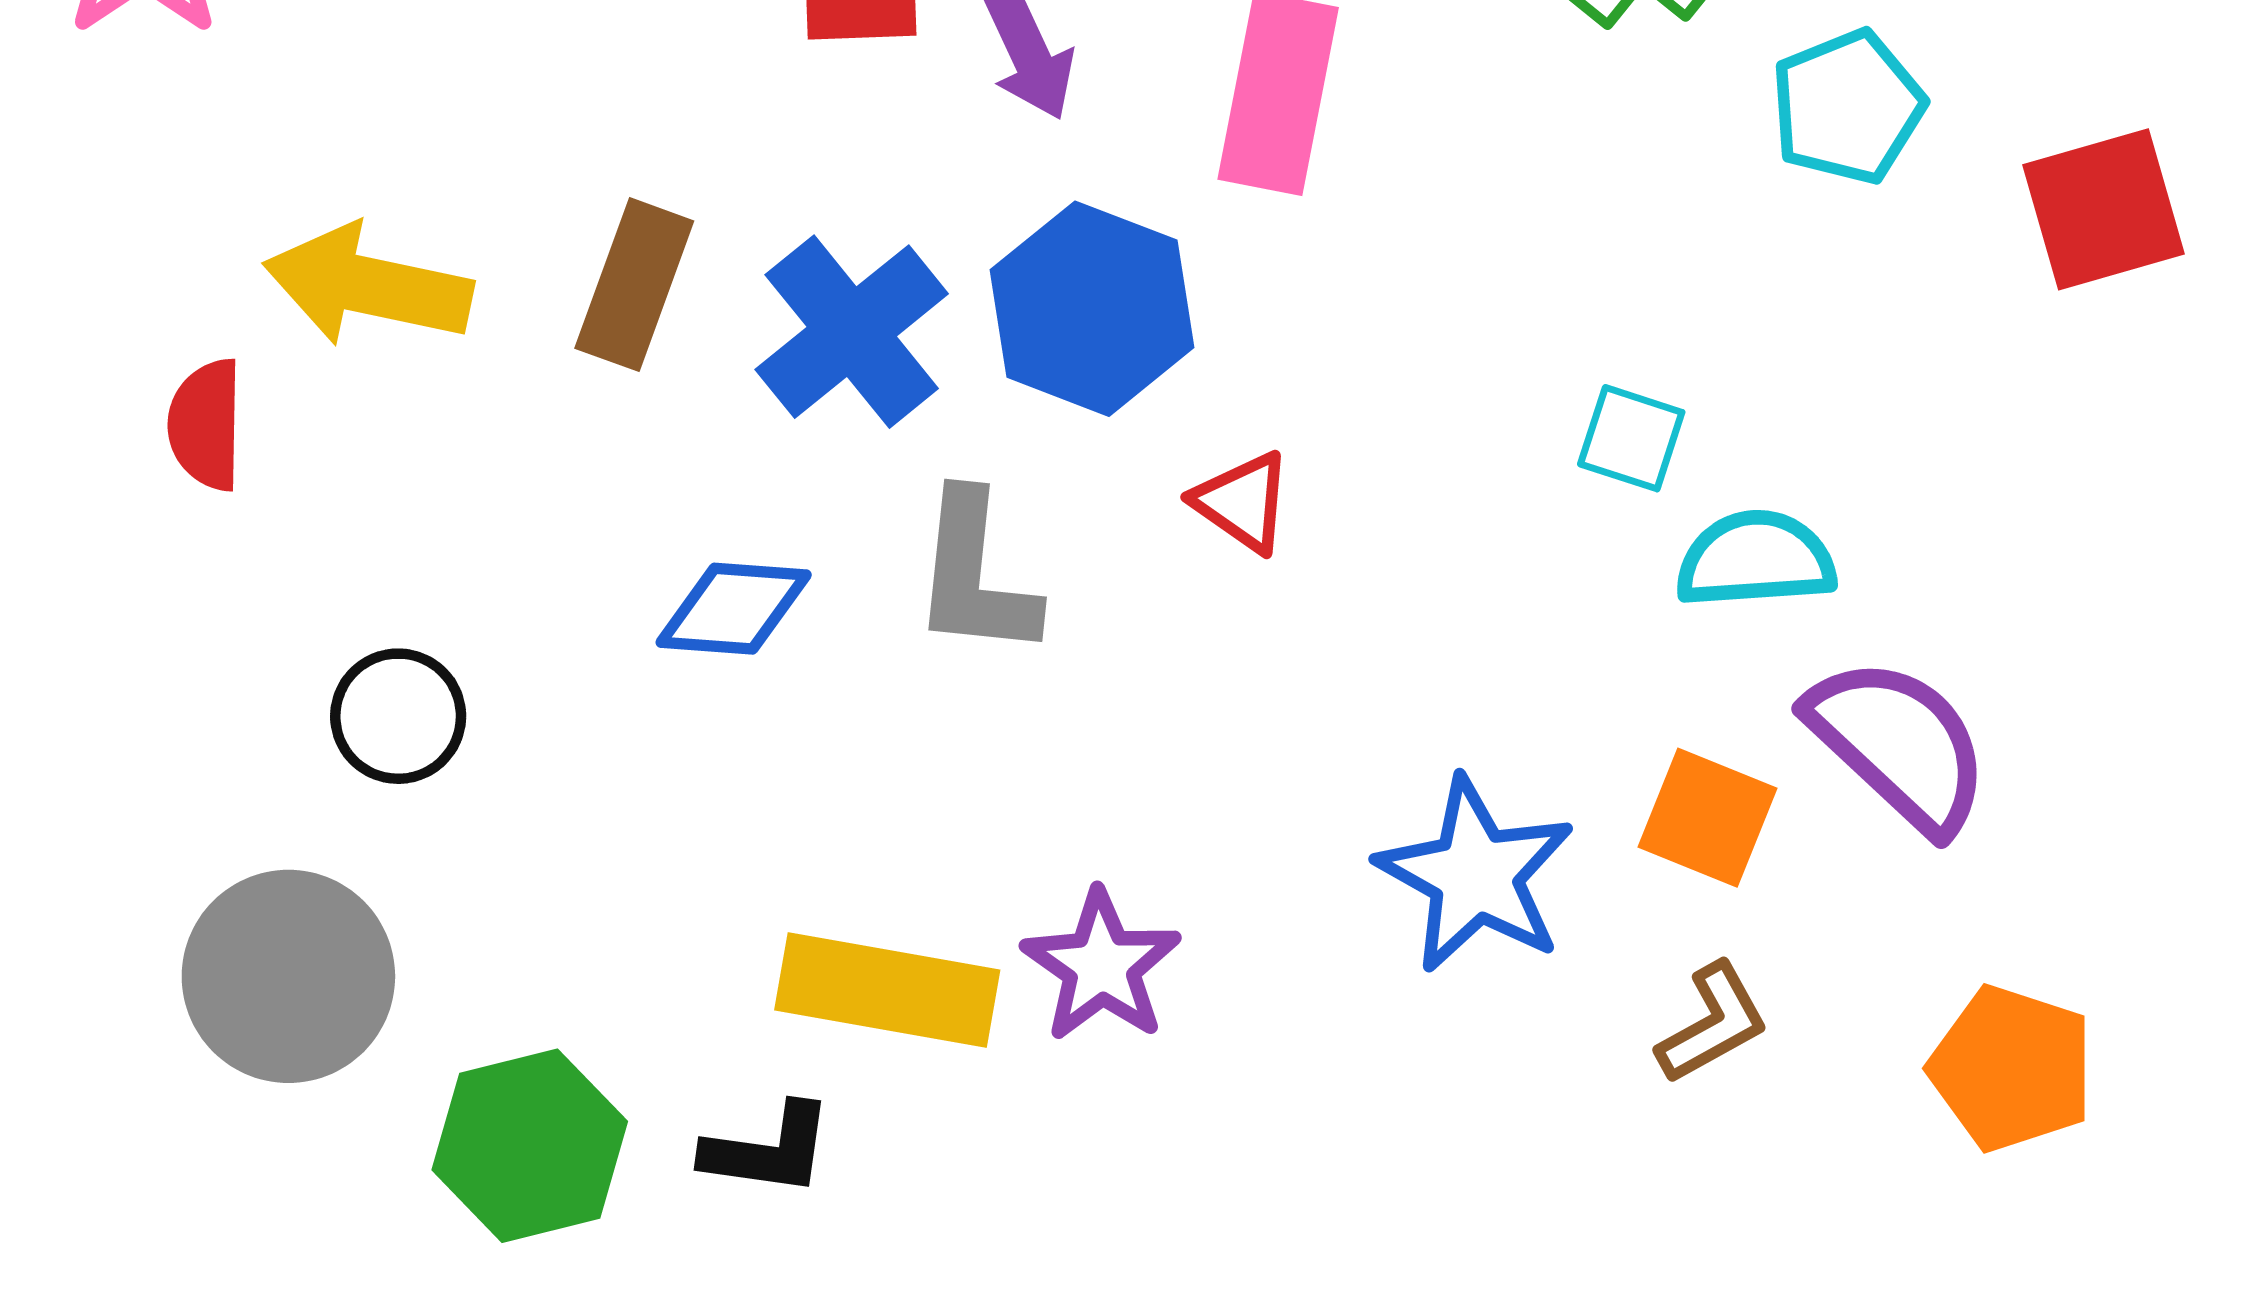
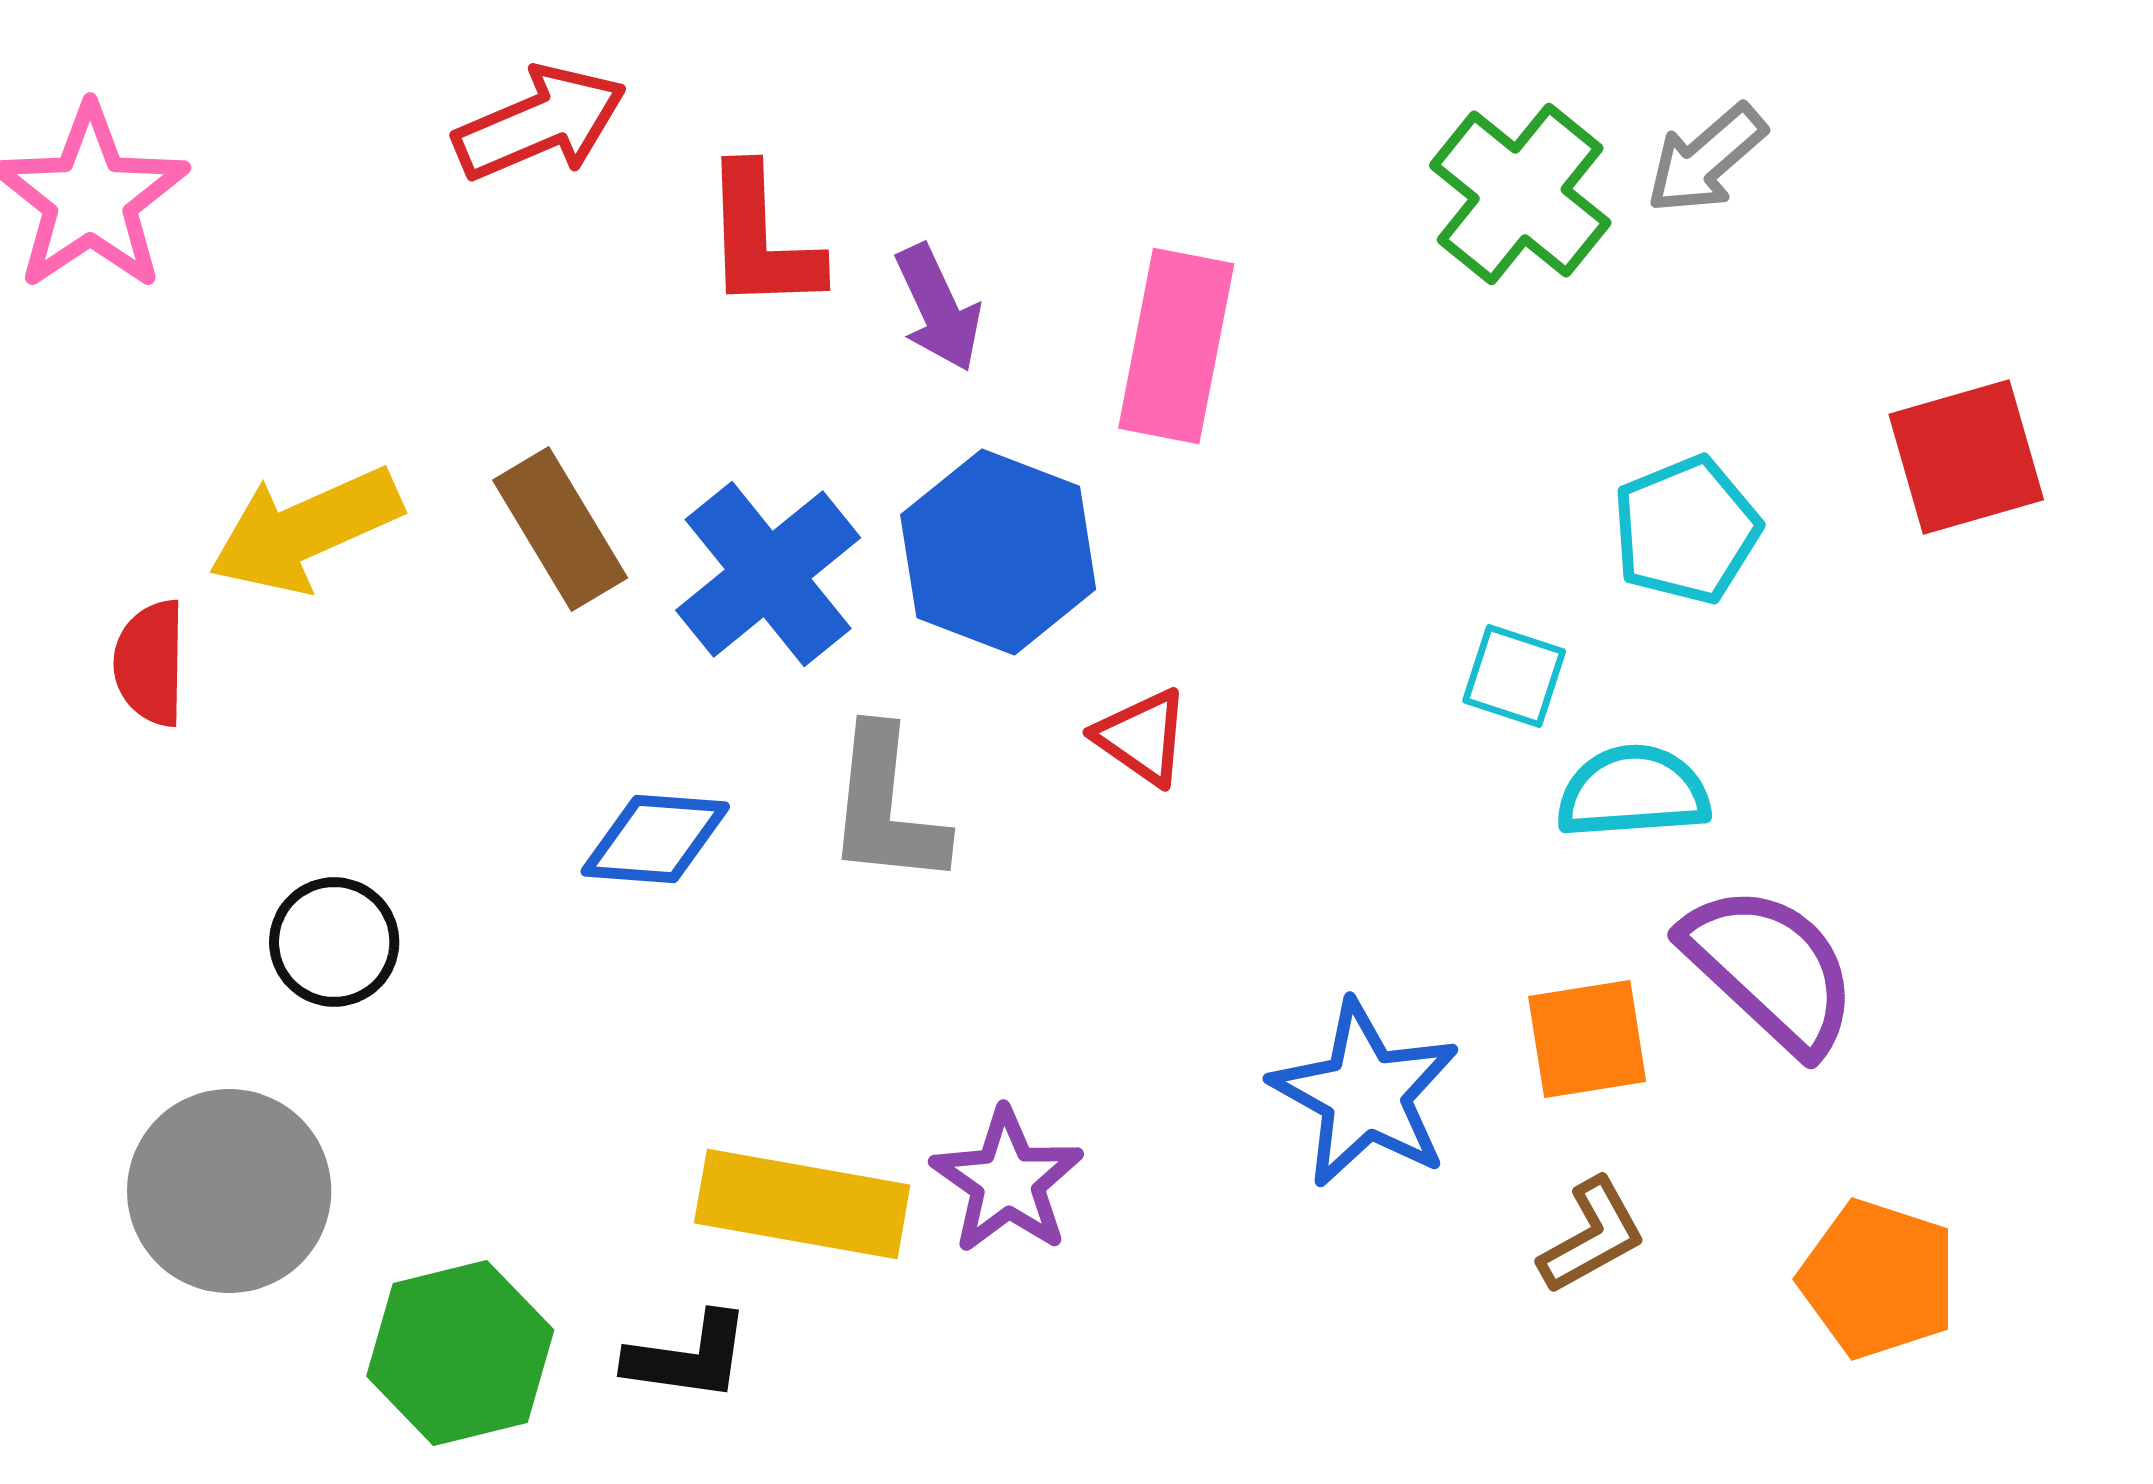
cyan pentagon: (1848, 107) -> (1686, 530), moved
brown rectangle: (634, 285) -> (560, 529), turned -51
yellow arrow: (368, 286) -> (305, 530), turned -36
orange square: (1708, 818) -> (1587, 1039), turned -31

